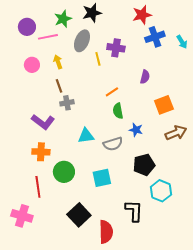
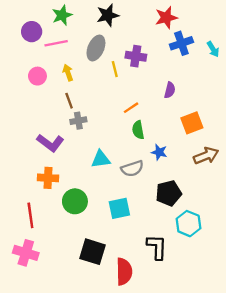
green star: (63, 19) -> (62, 15), moved
red line: (38, 187) -> (30, 215), moved
black square: (79, 215) -> (92, 252), turned -30

